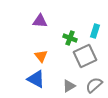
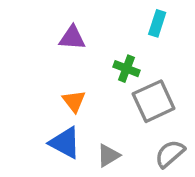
cyan rectangle: (95, 31) -> (157, 23), moved
gray triangle: (69, 86) -> (108, 155), moved

